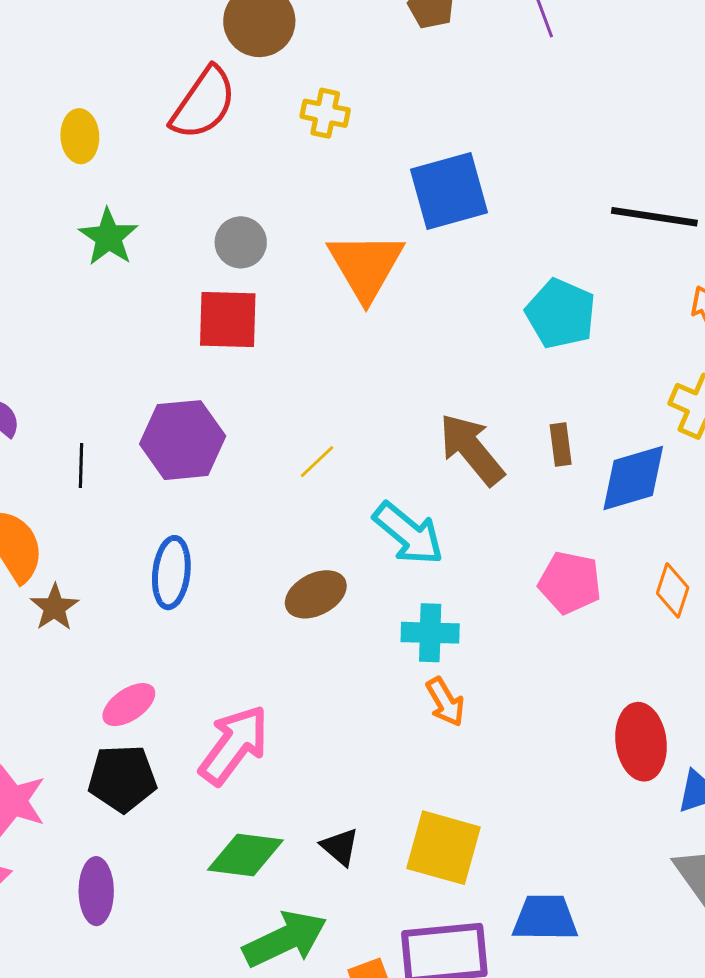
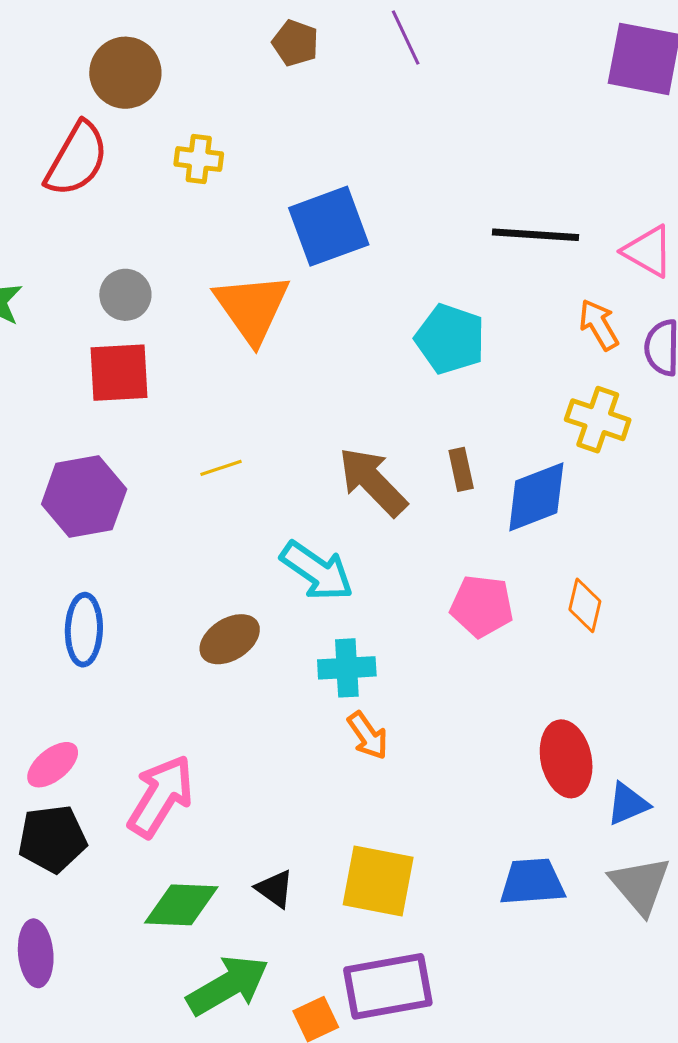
yellow line: (317, 462) -> (221, 468), moved, turned 30
blue trapezoid: (545, 918) -> (532, 882), moved

